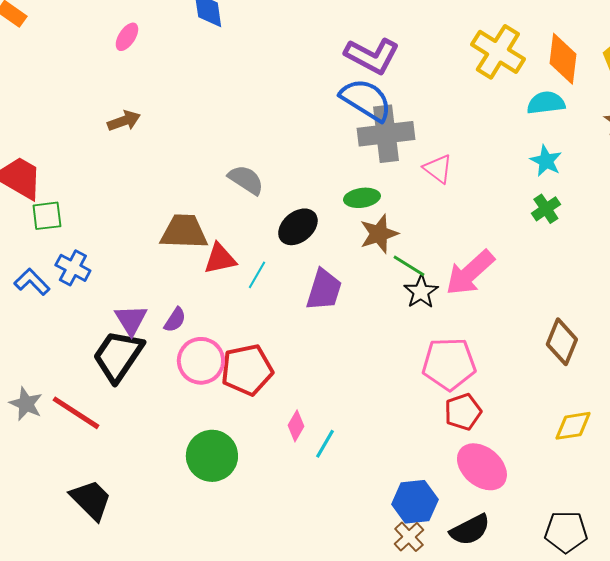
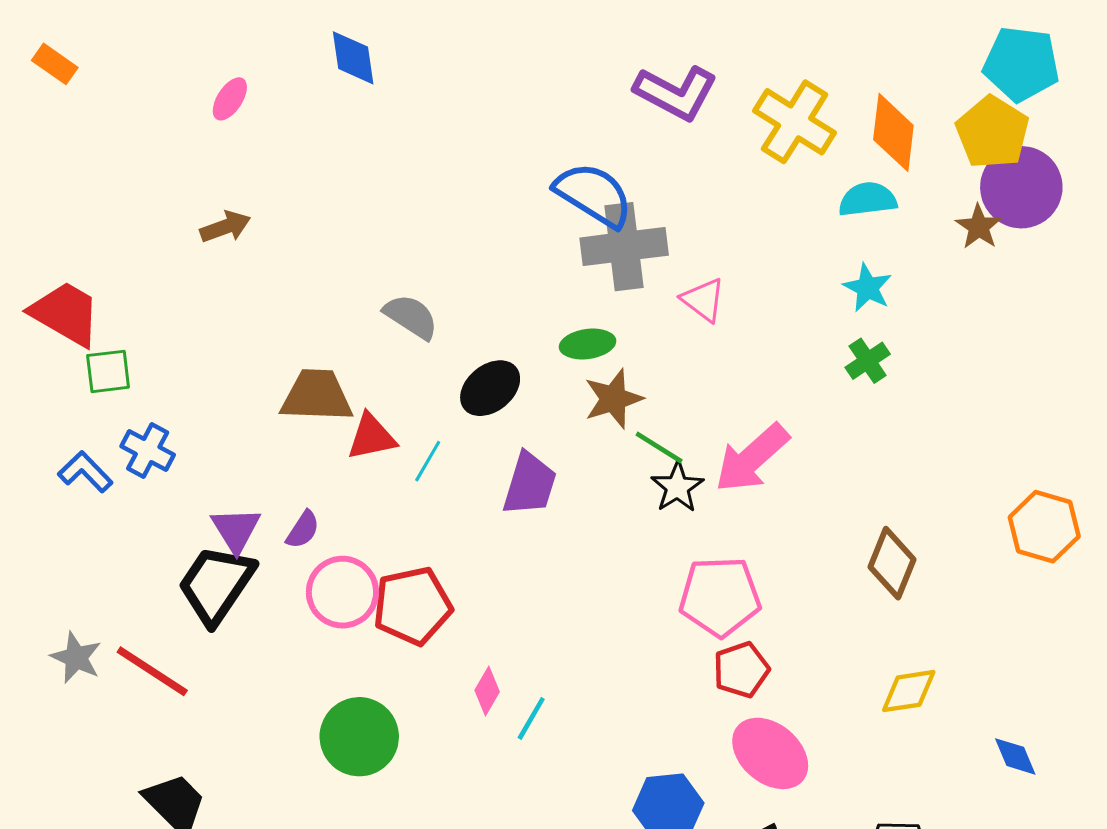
purple L-shape: (372, 56) -> (676, 93), moved

